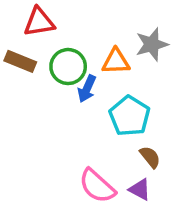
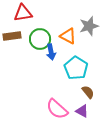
brown rectangle: (20, 61) -> (12, 36), turned -30
orange triangle: (116, 61) -> (68, 36), turned 30
blue arrow: (87, 89) -> (51, 52), turned -35

